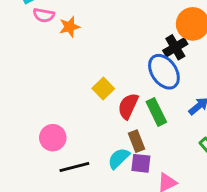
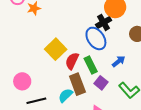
yellow square: (103, 89) -> (56, 49), size x1.5
brown rectangle: (137, 141) -> (77, 84), size x1.5
purple square: (141, 163) -> (101, 83), moved, turned 32

